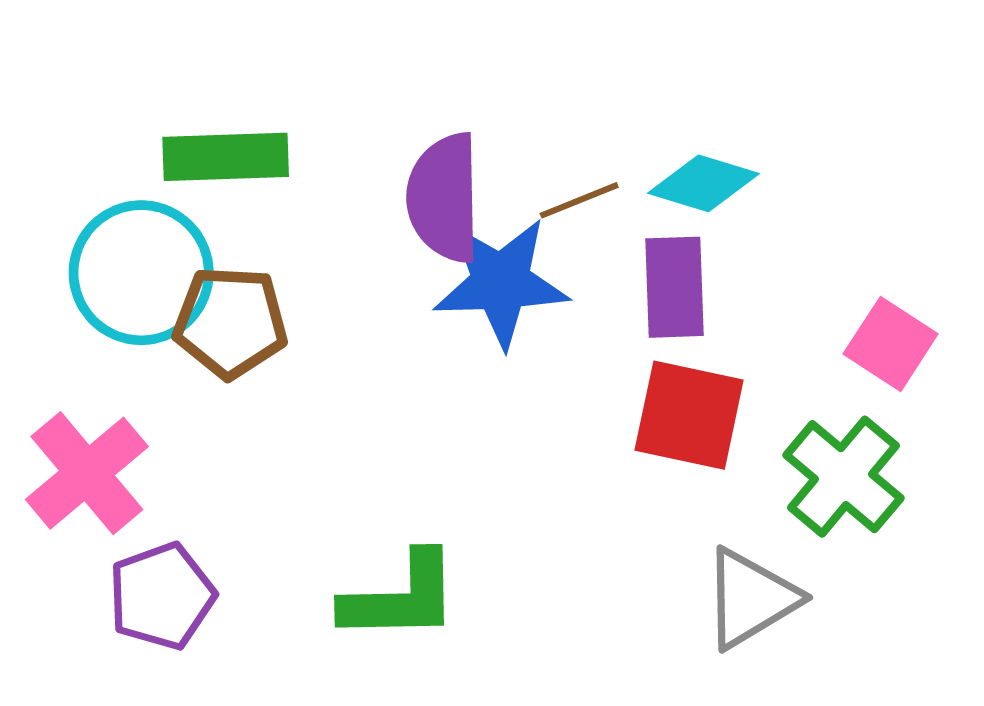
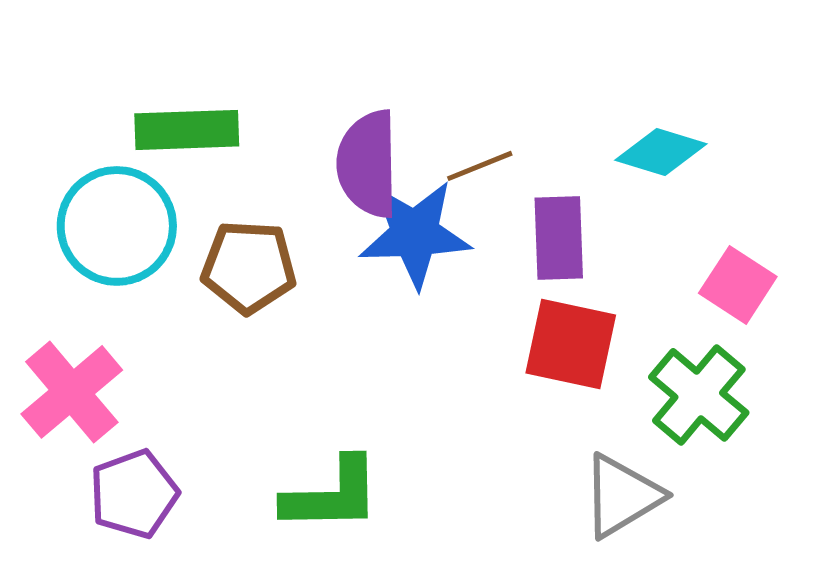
cyan diamond: (704, 183) -> (661, 152), moved
brown pentagon: (230, 322) -> (249, 267), moved

